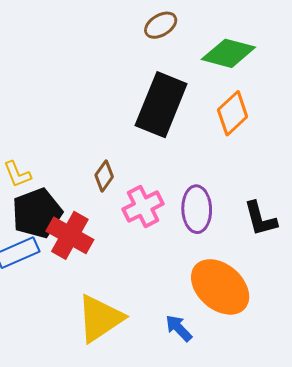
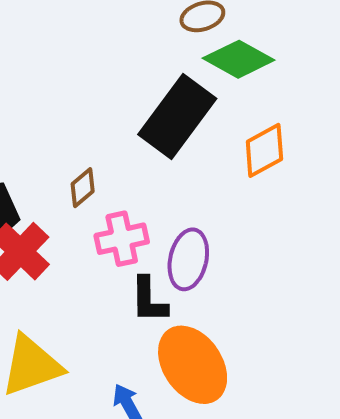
green diamond: (228, 53) -> (239, 59), moved
black L-shape: (260, 219) -> (149, 300), moved

